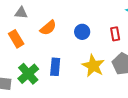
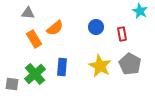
blue circle: (82, 32) -> (96, 27), moved
orange rectangle: (16, 39) -> (34, 39), moved

